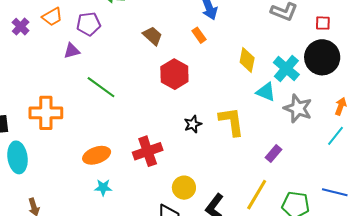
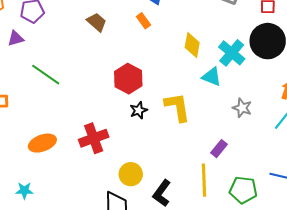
red hexagon: (174, 74) -> (128, 79), moved
gray star: (298, 108) -> (242, 108), moved, size x0.7
purple rectangle: (273, 154) -> (219, 149), moved
cyan star: (103, 187) -> (24, 191), moved
yellow line: (257, 195) -> (204, 180), turned -32

